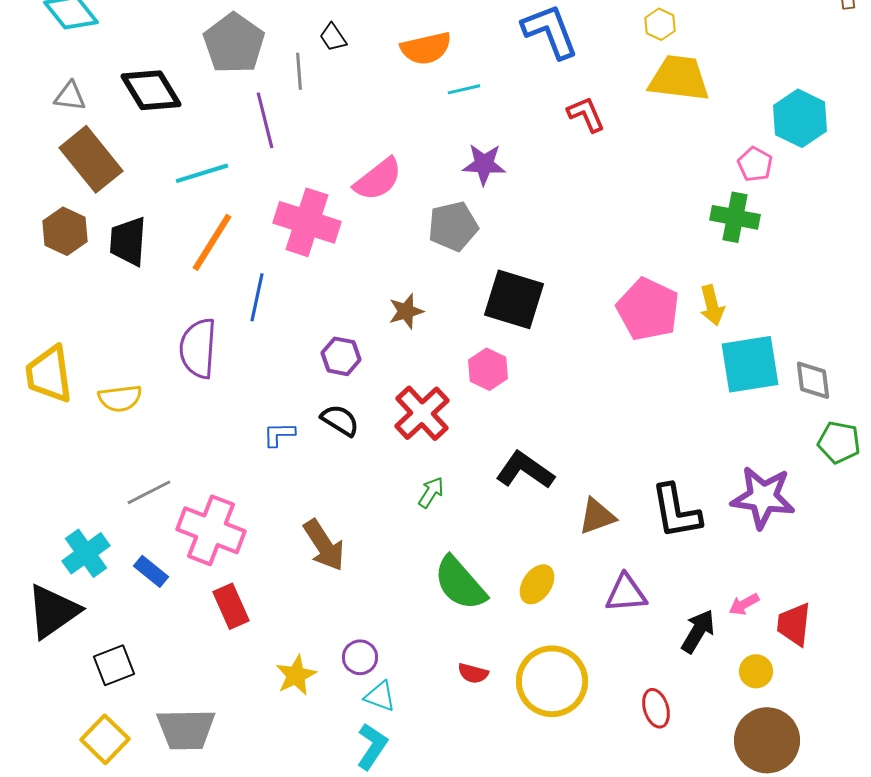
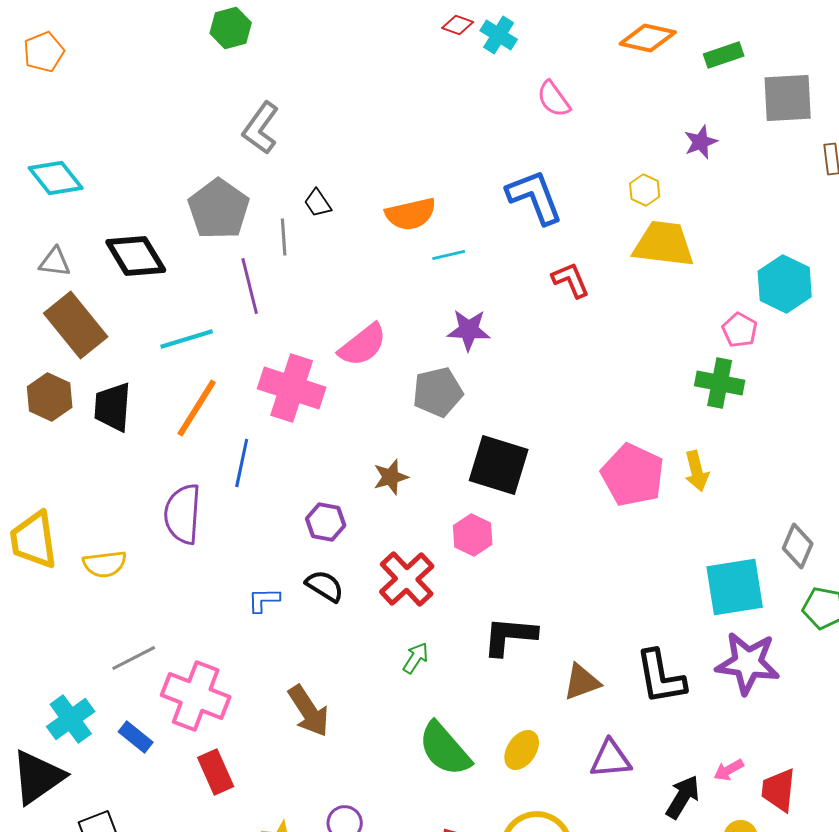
cyan square: (750, 364) -> (735, 587), moved
gray diamond: (813, 380) -> (798, 546), turned 30
black L-shape: (525, 470) -> (510, 636), turned -30

